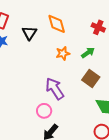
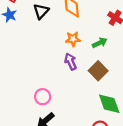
purple arrow: (55, 89) -> (71, 62), moved, size x0.7

